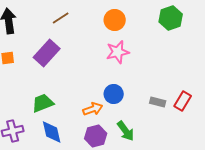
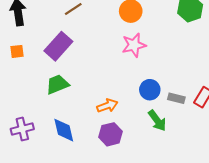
blue circle: (114, 94) -> (150, 90), moved
green trapezoid: (43, 103) -> (57, 84), moved
green arrow: (126, 131) -> (157, 121), moved

